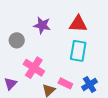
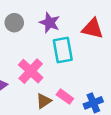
gray circle: (17, 40) -> (14, 23), moved
cyan rectangle: (78, 51) -> (63, 50), moved, turned -30

